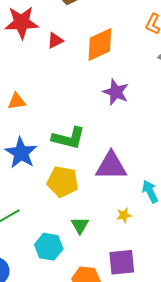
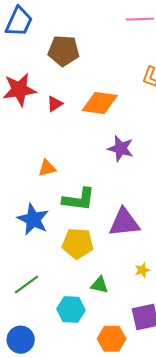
orange diamond: (100, 44) -> (100, 103), turned 39
orange triangle: (17, 101) -> (47, 168), moved
green triangle: (80, 225) -> (99, 285), turned -42

